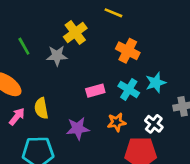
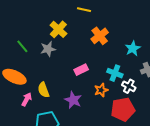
orange cross: (128, 51) -> (100, 36), turned 36
cyan star: (156, 83) -> (133, 48), moved
cyan cross: (129, 89) -> (115, 73), moved
purple star: (78, 129) -> (73, 100), turned -30

